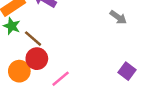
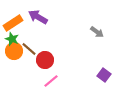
red circle: (37, 59) -> (45, 60), moved
orange circle: (19, 71) -> (14, 51), moved

